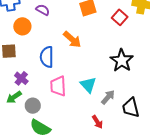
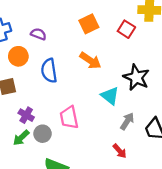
orange arrow: (72, 39) -> (90, 61), moved
blue semicircle: (47, 57) -> (49, 71), moved
cyan triangle: (88, 85) -> (110, 96), moved
gray circle: (33, 106) -> (42, 134), moved

